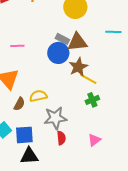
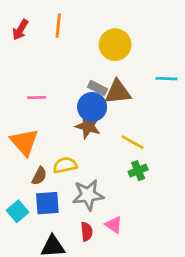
brown star: (78, 67) -> (88, 126), moved, turned -30
blue square: (24, 135) -> (47, 203), moved
red semicircle: (61, 138) -> (87, 232), moved
pink triangle: (94, 140) -> (114, 225), moved, turned -48

